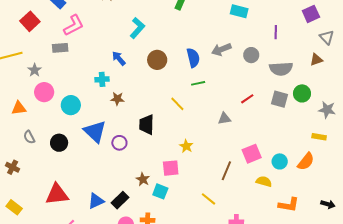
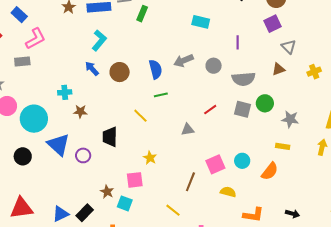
blue arrow: (119, 58) -> (92, 69), moved
cyan circle: (71, 105) -> (34, 119), size x1.4
cyan circle: (280, 161) -> (242, 161), moved

